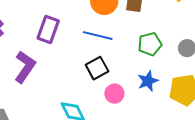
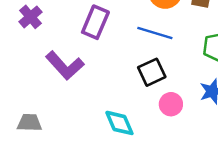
purple L-shape: (25, 67) -> (65, 66), turned 100

